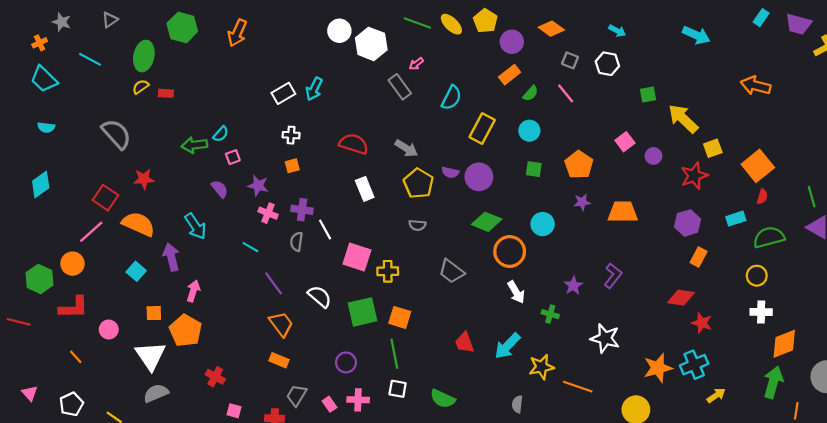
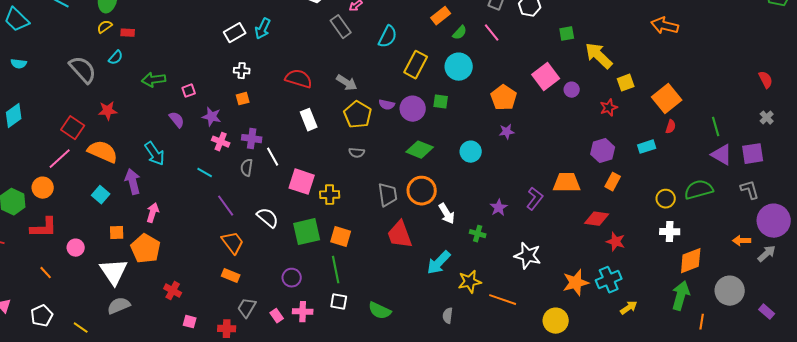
cyan circle: (529, 131) -> (459, 67), size x1.4
cyan semicircle: (221, 134) -> (116, 58), moved
pink square: (625, 142) -> (546, 77), size x1.5
green square: (534, 169) -> (441, 102), moved
red star: (694, 176) -> (609, 108), size x0.7
orange trapezoid: (623, 212) -> (567, 183), moved
green semicircle: (769, 237) -> (699, 190), moved
orange circle: (510, 252) -> (422, 191), moved
gray trapezoid: (451, 271) -> (388, 195), turned -135
red trapezoid: (465, 343) -> (400, 235), moved, size x1.4

